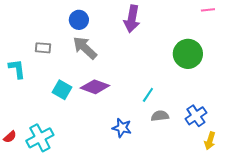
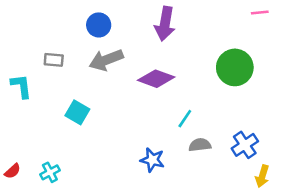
gray arrow: (85, 48) -> (106, 60), turned -64
purple diamond: (95, 87) -> (156, 79), moved
cyan cross: (40, 138) -> (50, 172), size x0.6

